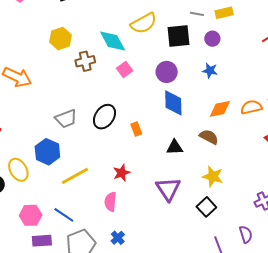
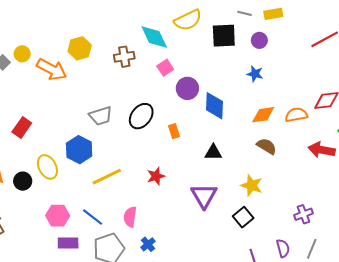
yellow hexagon: (61, 39) -> (80, 48), moved
purple circle: (167, 72) -> (187, 88), moved
brown semicircle: (209, 137) -> (267, 146), moved
pink semicircle: (110, 202) -> (130, 217), moved

